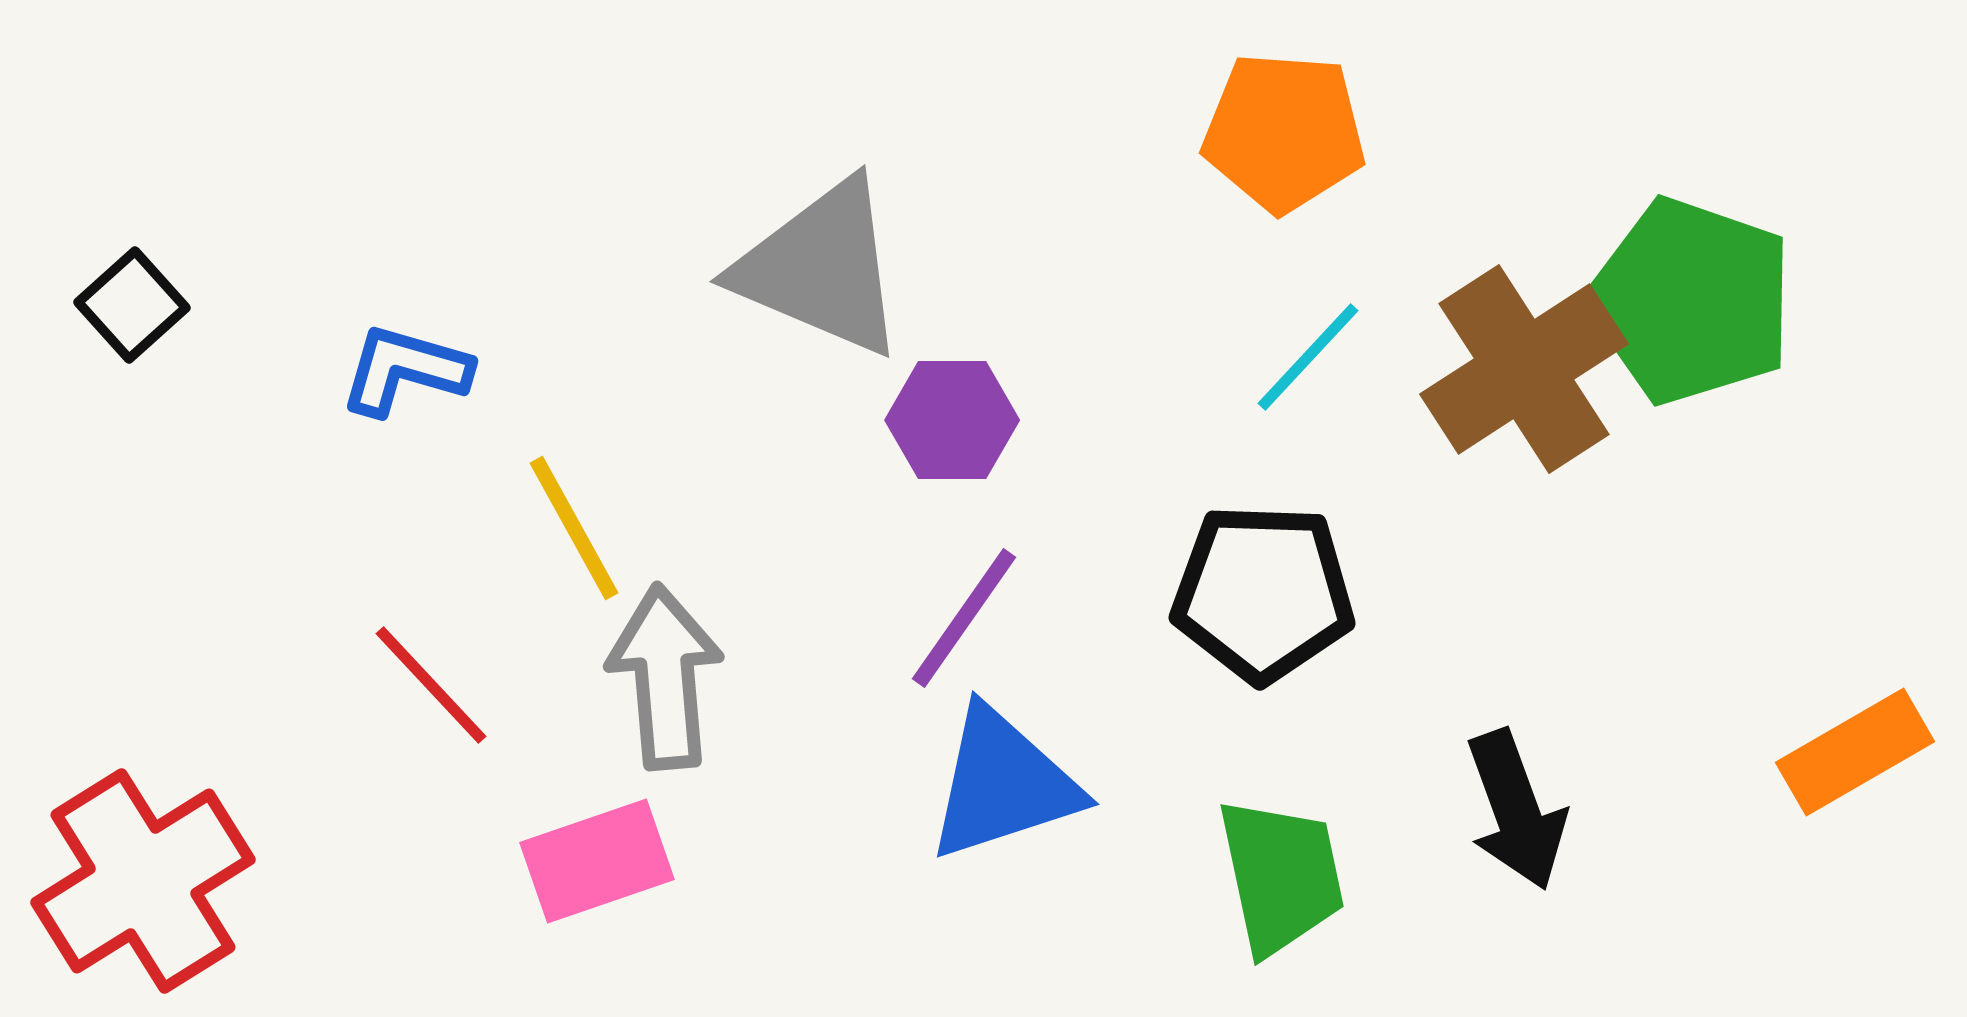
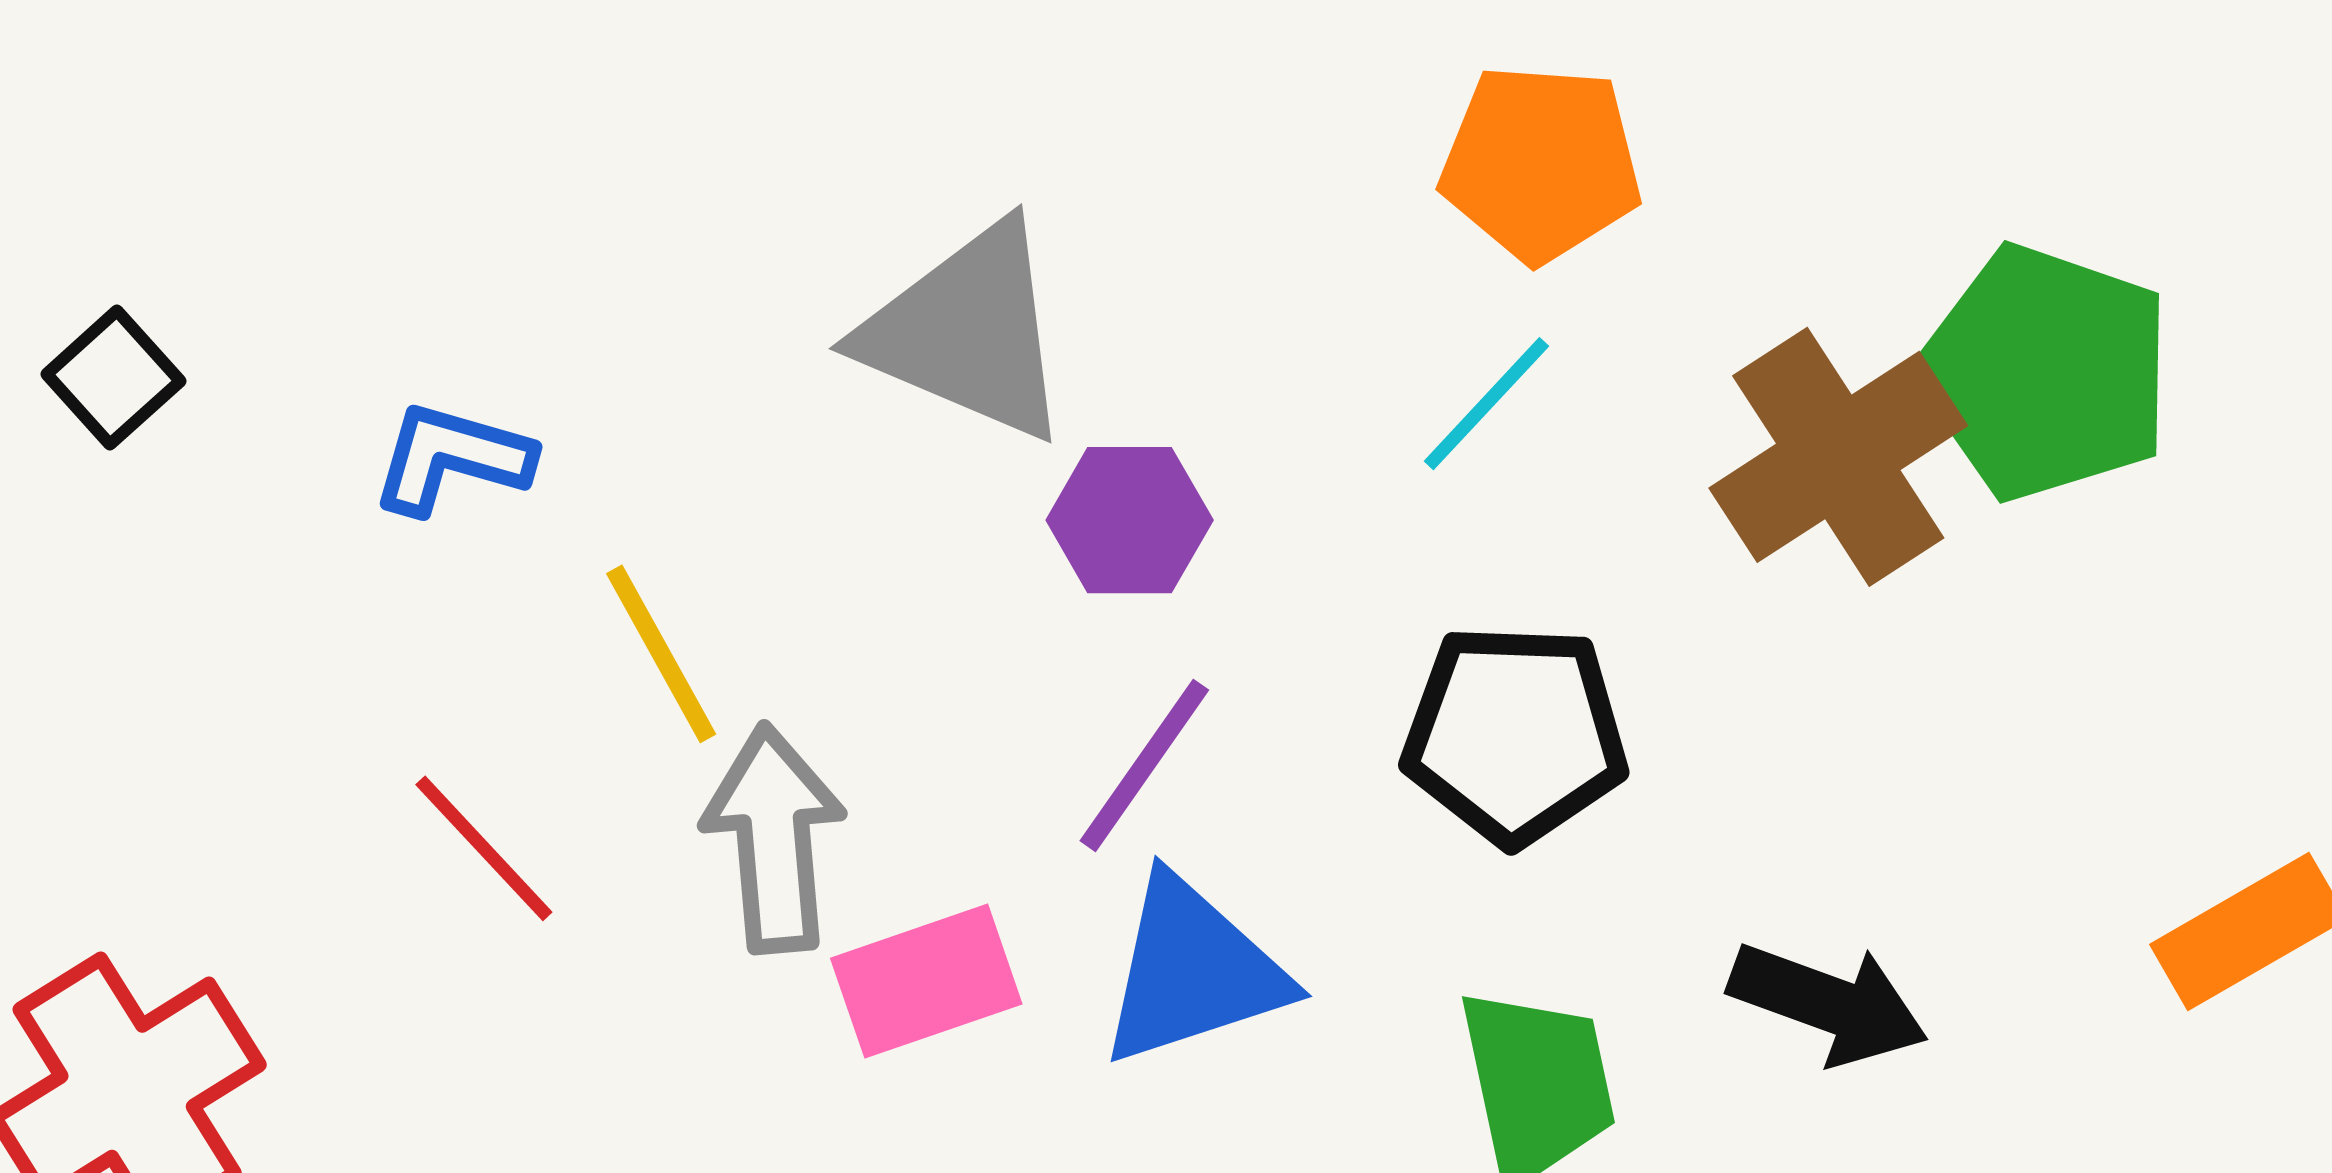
cyan line: (1308, 357) -> (1486, 404), moved
black arrow: (1516, 810) -> (1828, 1003), turned -50
pink rectangle: (597, 861) -> (926, 981), moved

